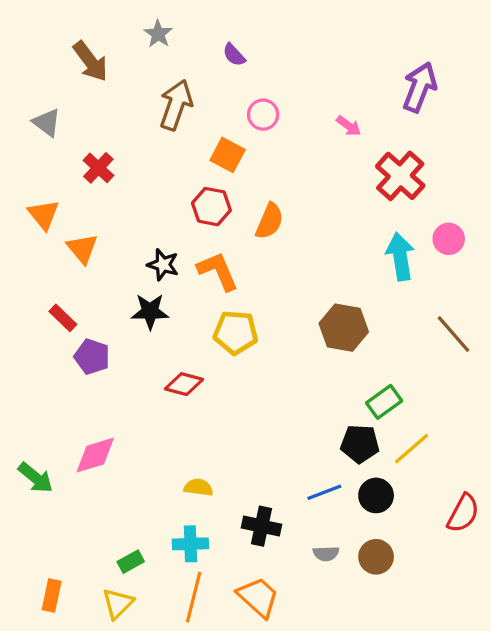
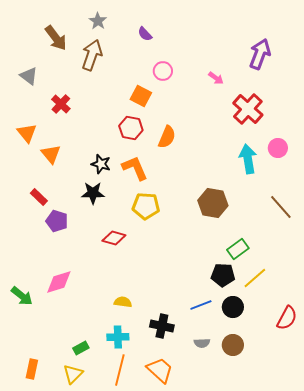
brown arrow: (176, 105) -> (92, 55), moved

